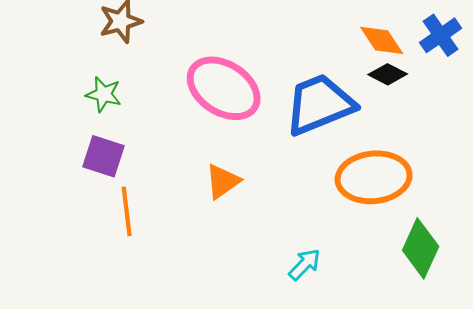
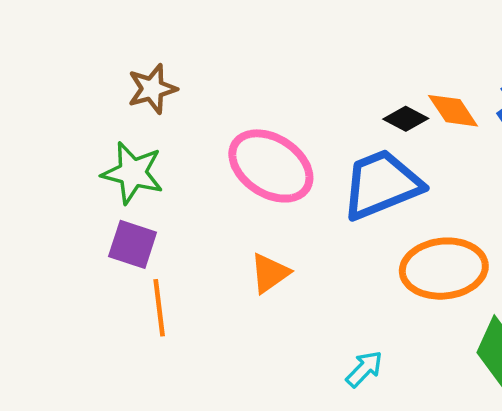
black diamond: (388, 74) -> (406, 119), moved
green star: (104, 94) -> (133, 173), size x1.5

